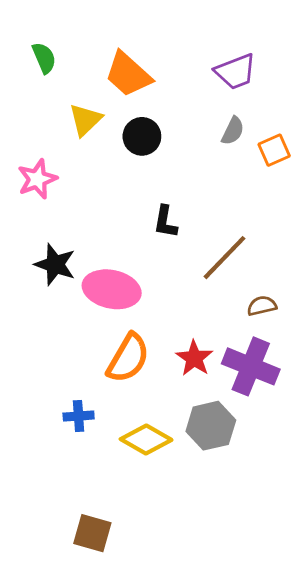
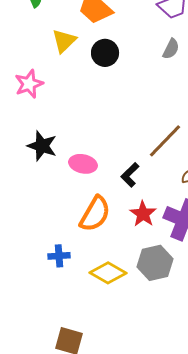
black L-shape: (165, 222) -> (130, 175), moved, turned 35
pink ellipse: (112, 289) -> (83, 164), size x0.7

